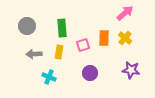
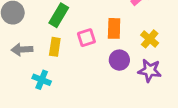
green rectangle: (62, 28) -> (59, 15), turned 36
yellow cross: (125, 38) -> (150, 39), moved
purple circle: (90, 73) -> (119, 60), moved

